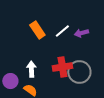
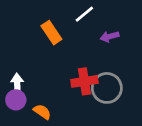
white line: (62, 31) -> (84, 14), moved
white arrow: (31, 69) -> (17, 84), moved

